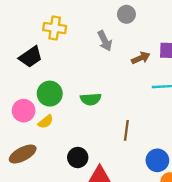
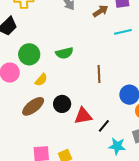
yellow semicircle: (46, 122) -> (41, 80), moved
brown ellipse: (23, 154) -> (33, 106), moved

